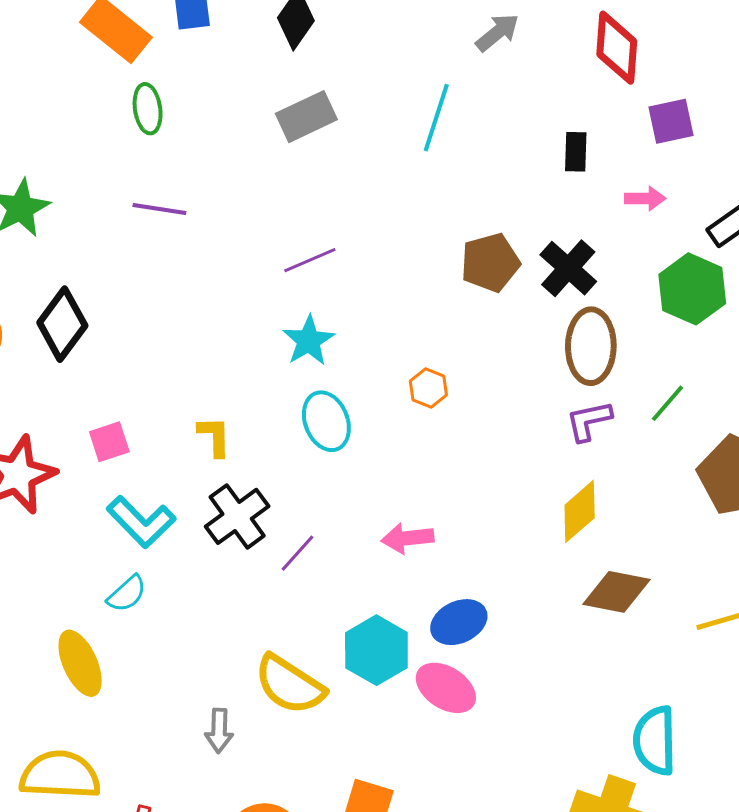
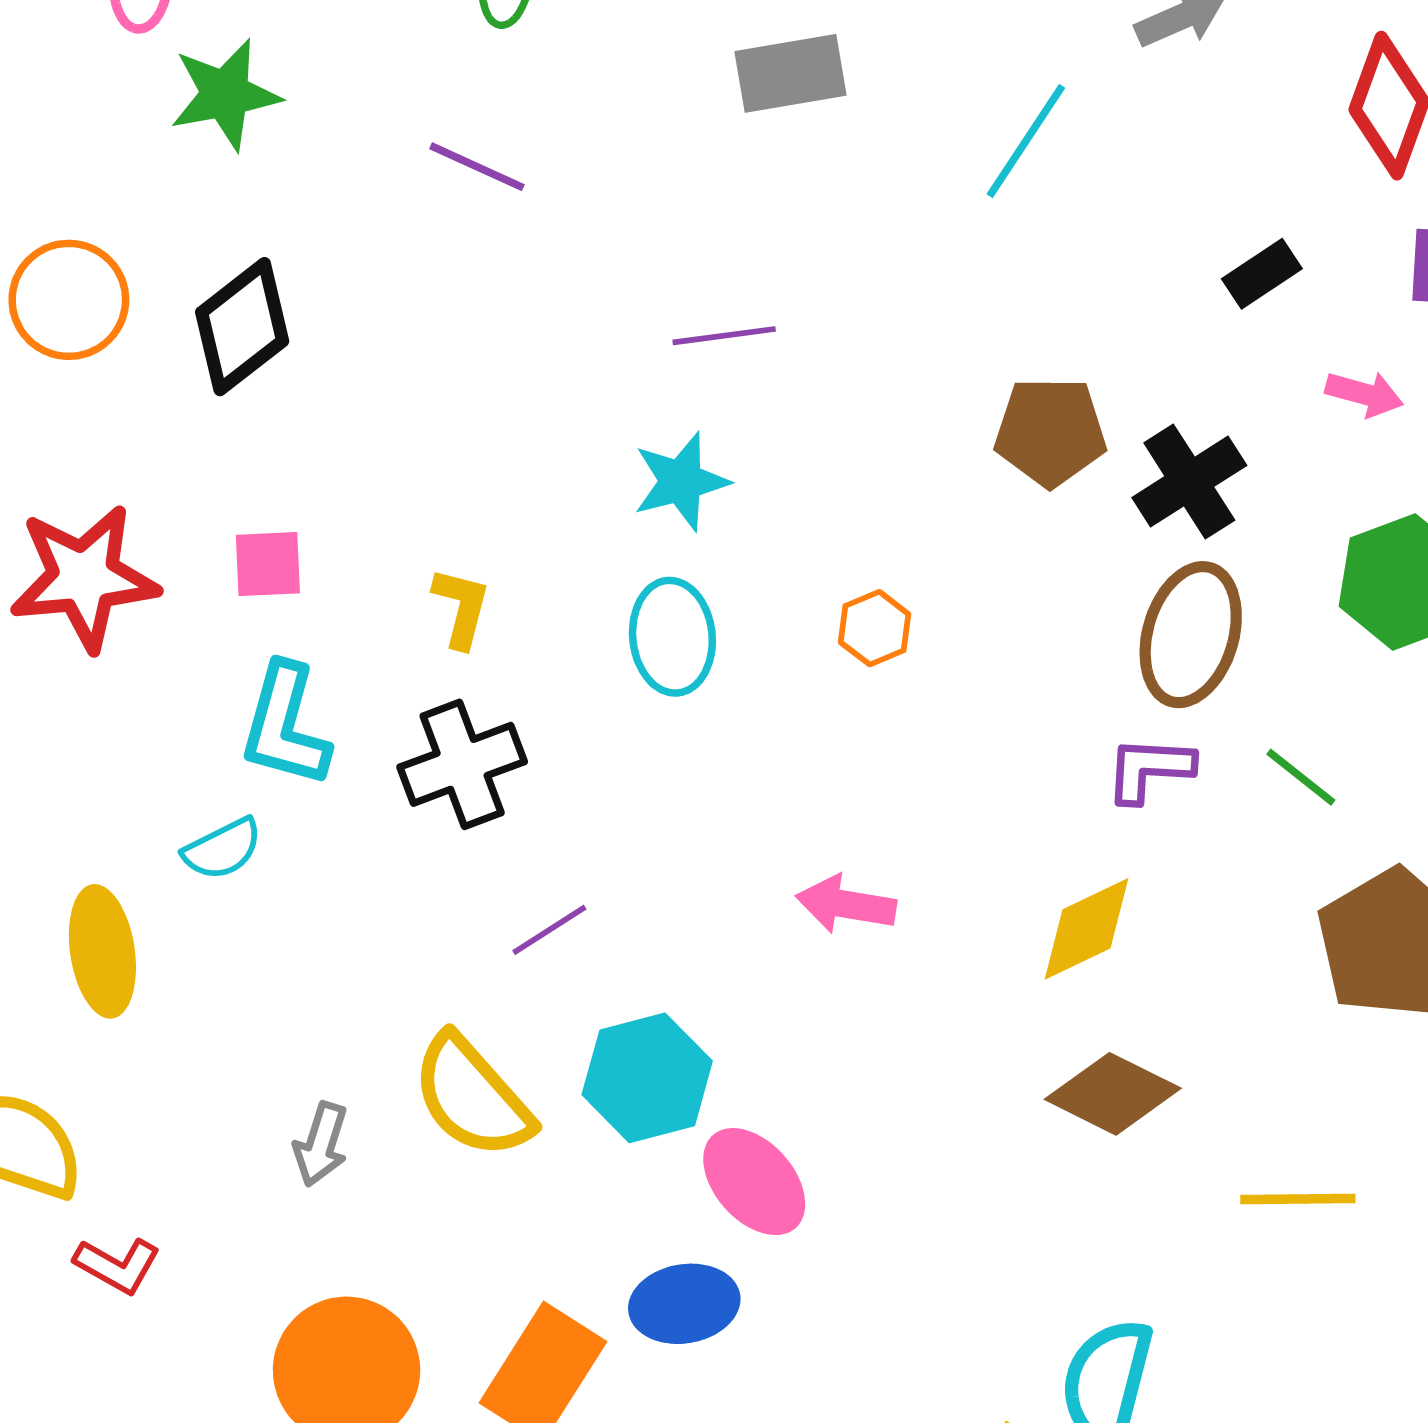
black rectangle: (576, 152) -> (1262, 274), turned 39
green line: (667, 403) -> (1301, 777), turned 72
cyan L-shape: (141, 522) -> (285, 725), turned 44
pink arrow: (407, 538) -> (846, 904), moved
purple line: (297, 553) -> (549, 930), moved
blue ellipse: (459, 622) -> (684, 1304), moved

